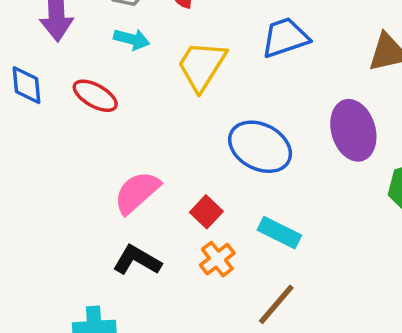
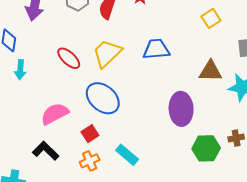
cyan arrow: (132, 39) -> (20, 70), moved, turned 66
red ellipse: (95, 96) -> (69, 58), moved
blue ellipse: (260, 147) -> (103, 98), moved

